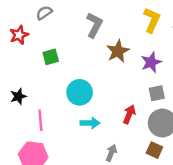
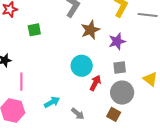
cyan circle: (80, 92) -> (82, 66), moved
cyan arrow: (90, 123) -> (52, 102), moved, turned -35
gray arrow: (111, 153) -> (78, 114), turned 104

